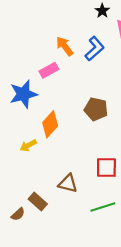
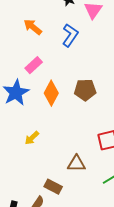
orange arrow: (65, 46) -> (33, 27), moved
orange diamond: (50, 124) -> (51, 93), moved

